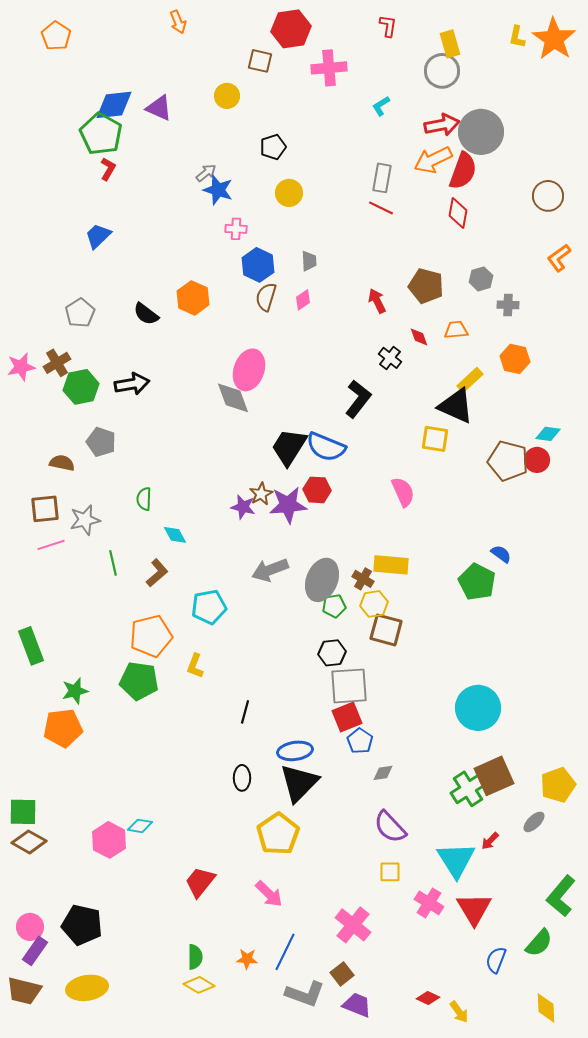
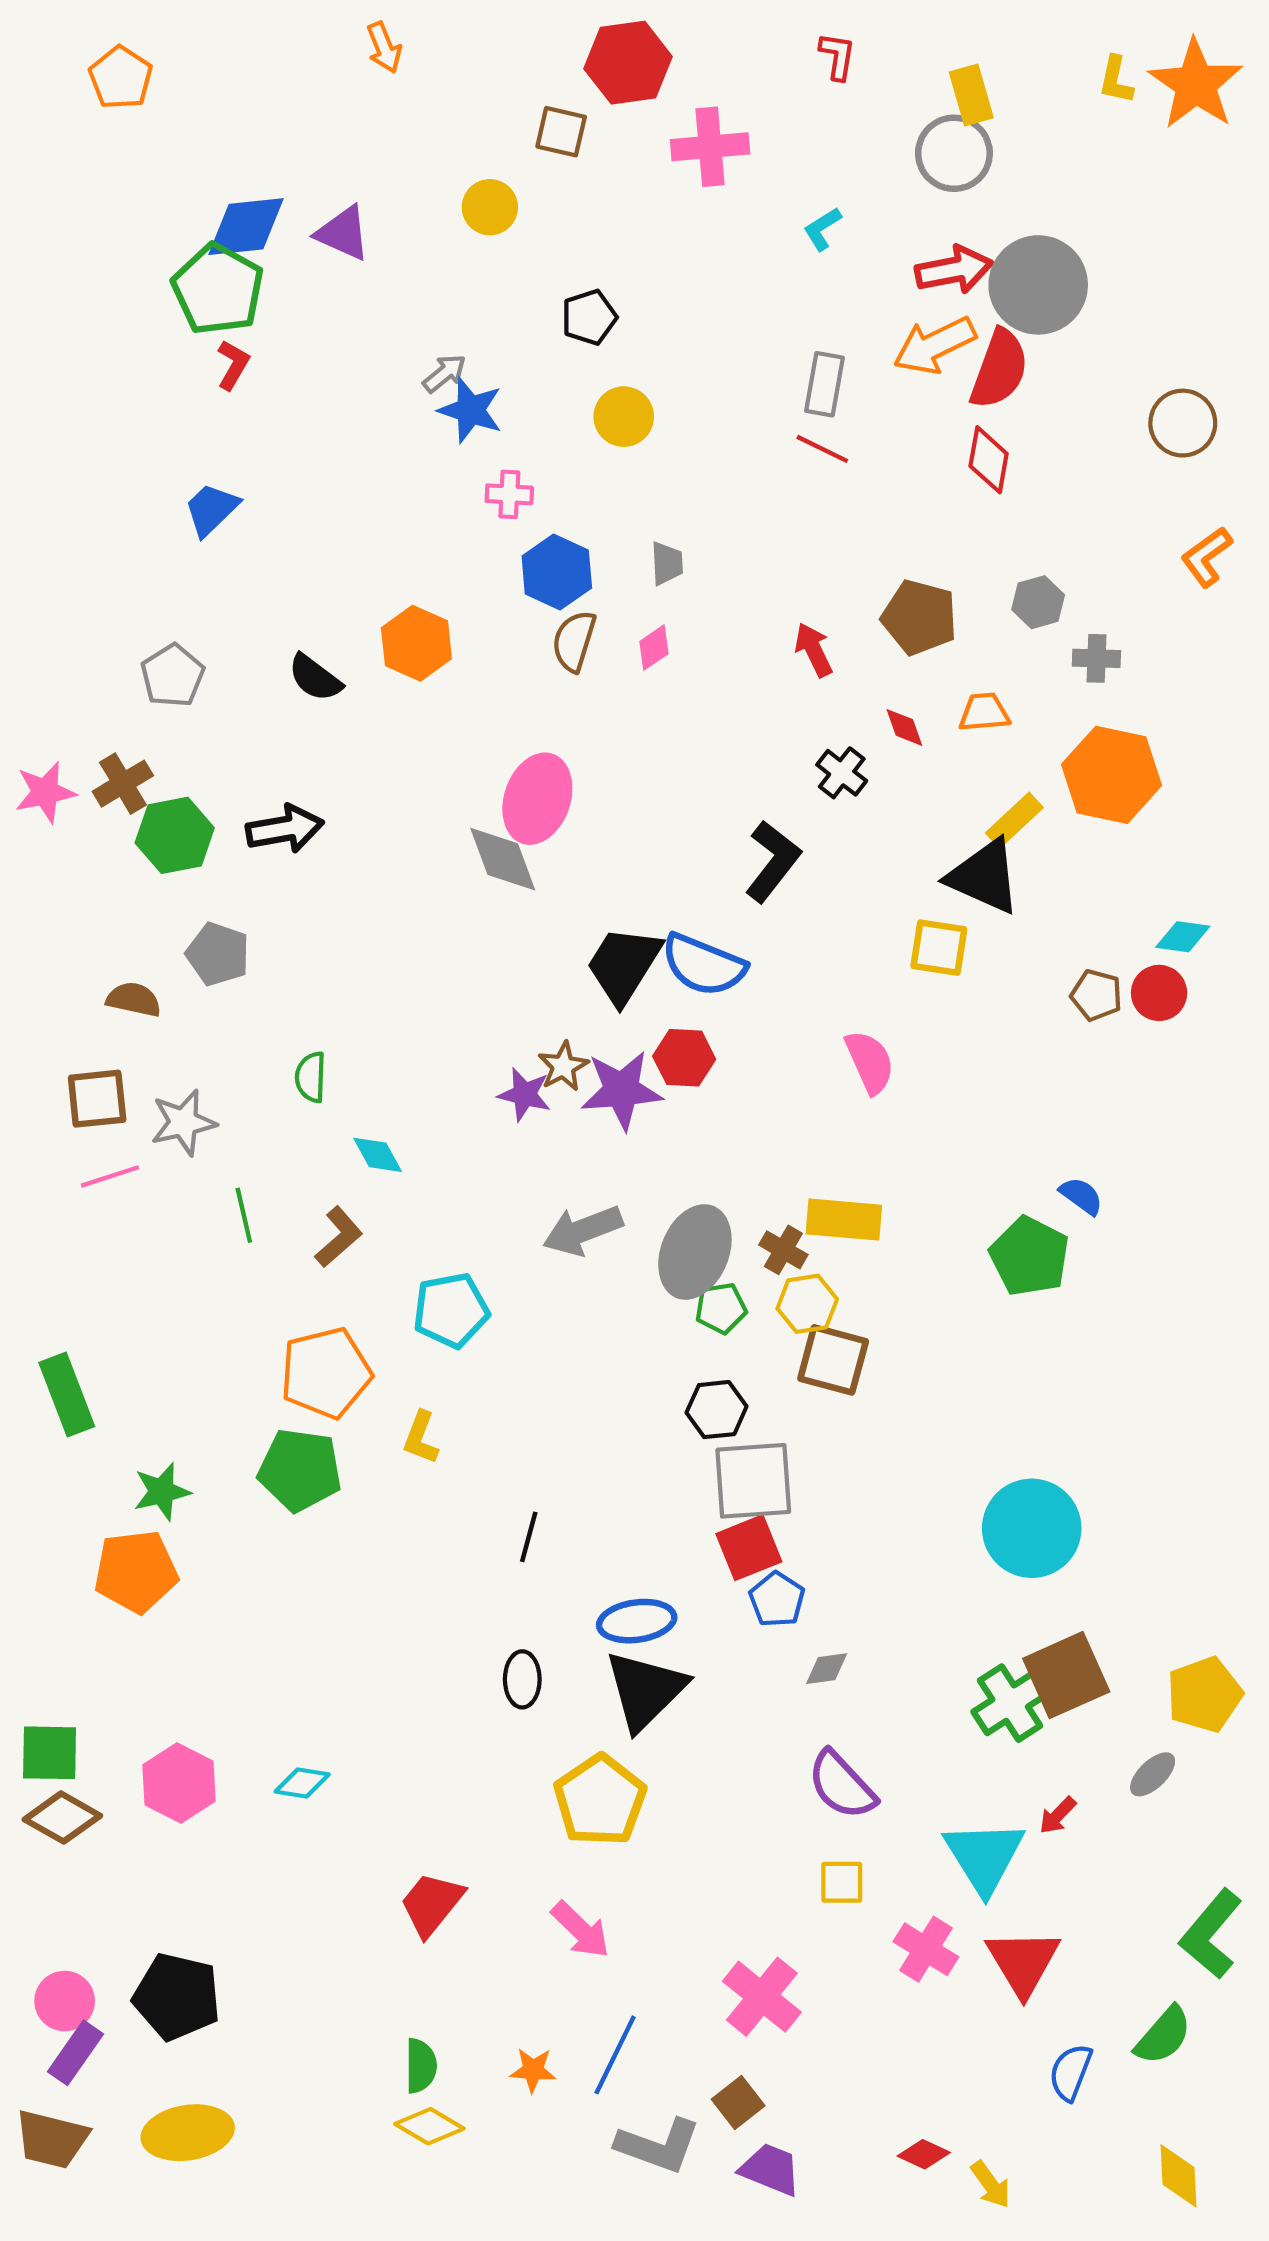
orange hexagon: (515, 359) -> (1112, 775), size x1.5
brown pentagon: (508, 461) -> (1096, 995), size x0.6
pink hexagon: (109, 840) -> (179, 1783), moved

